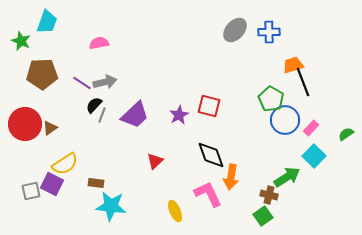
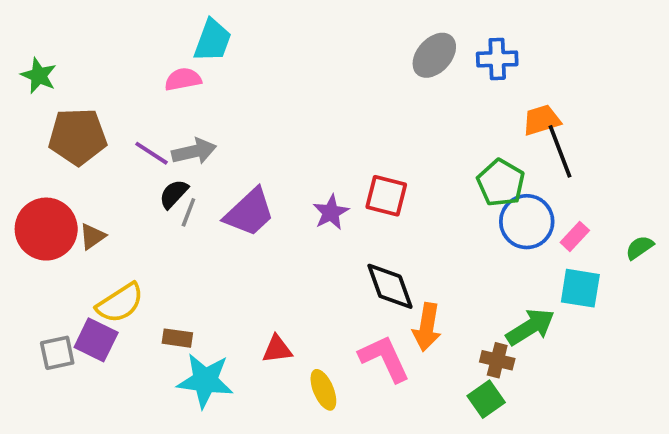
cyan trapezoid: (47, 22) -> (212, 40), moved
cyan square: (314, 156) -> (580, 288), turned -35
red triangle: (155, 161) -> (277, 349), moved, turned 36

